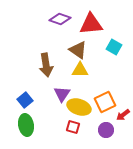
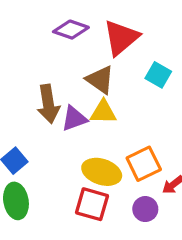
red triangle: (91, 24) -> (121, 38), turned -35
purple triangle: (62, 94) -> (74, 118), moved, turned 36
red square: (73, 127) -> (92, 204), size x1.5

